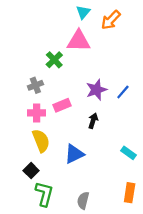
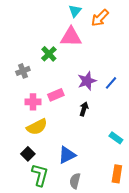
gray cross: (35, 85) -> (23, 71), moved
yellow semicircle: (41, 141) -> (37, 127), turned 85
blue triangle: (74, 154) -> (67, 155), moved

